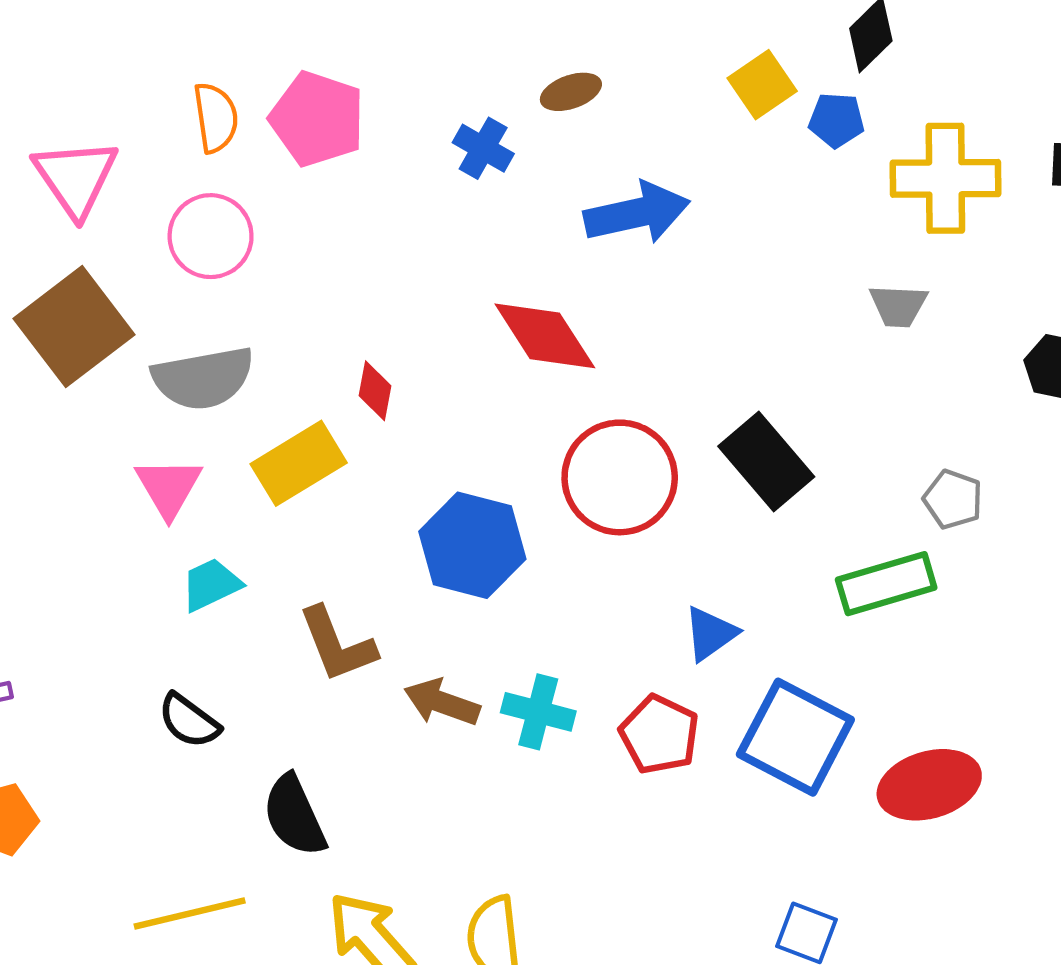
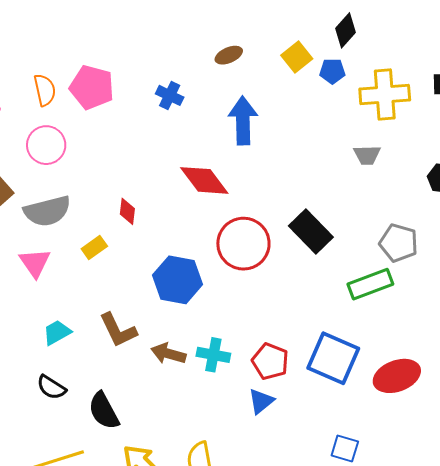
brown ellipse: (571, 92) -> (229, 55), moved
blue arrow: (637, 213) -> (243, 121), turned -75
yellow rectangle: (299, 463) -> (94, 247), size x0.6
gray pentagon: (953, 499) -> (399, 243), size x1.4
cyan trapezoid: (211, 585) -> (57, 332), moved
blue triangle: (710, 633) -> (261, 401), moved
black semicircle: (189, 721) -> (51, 387), moved

